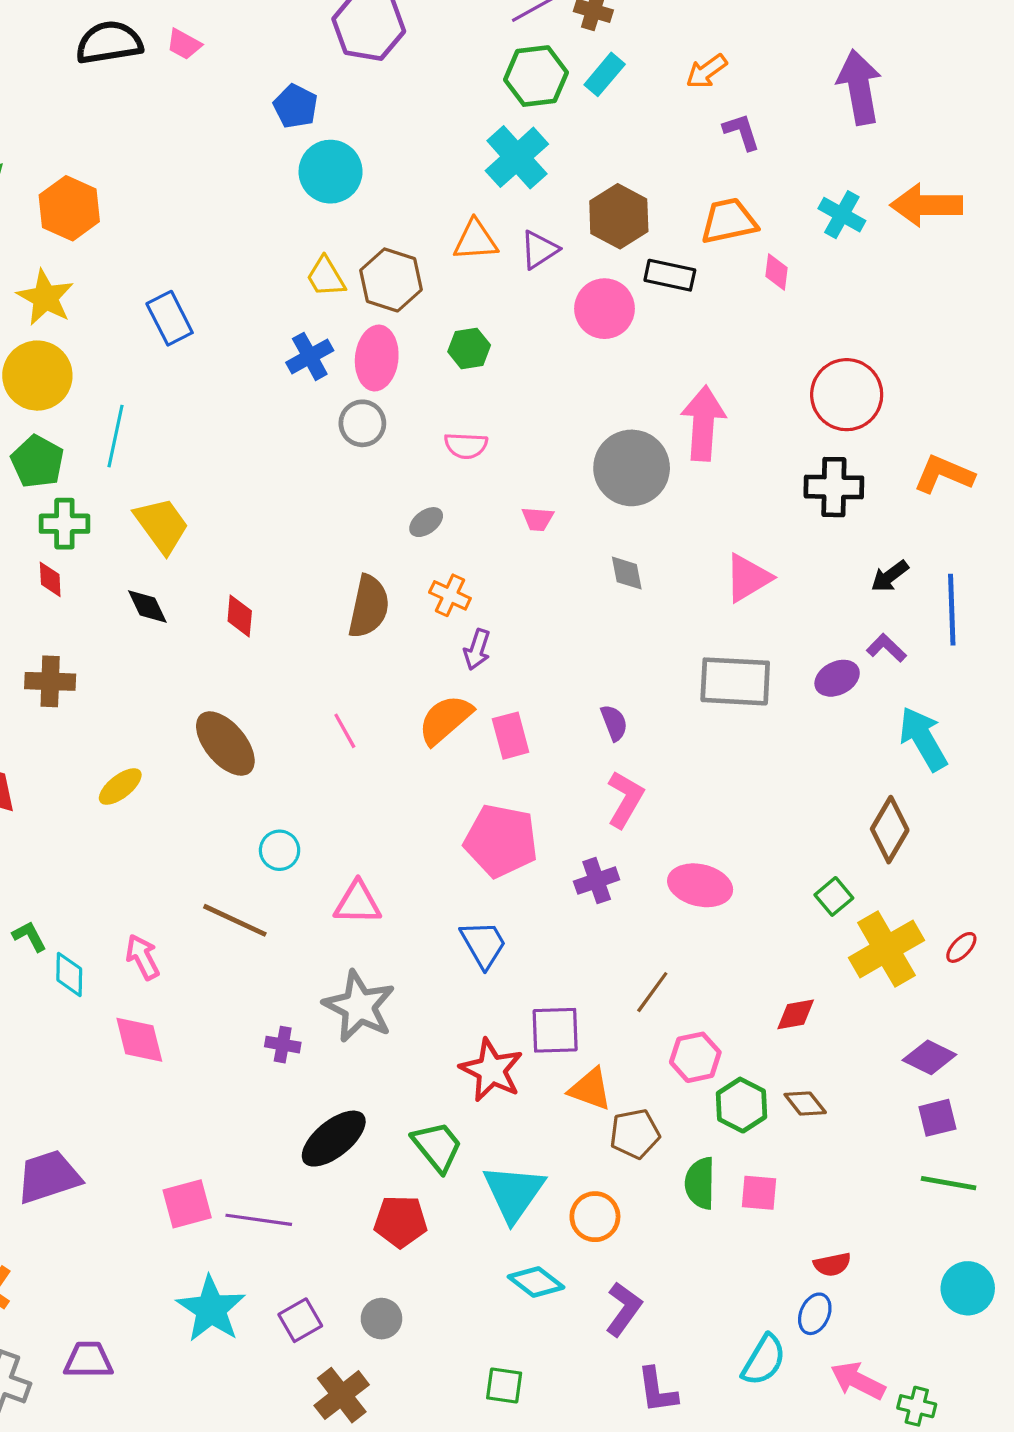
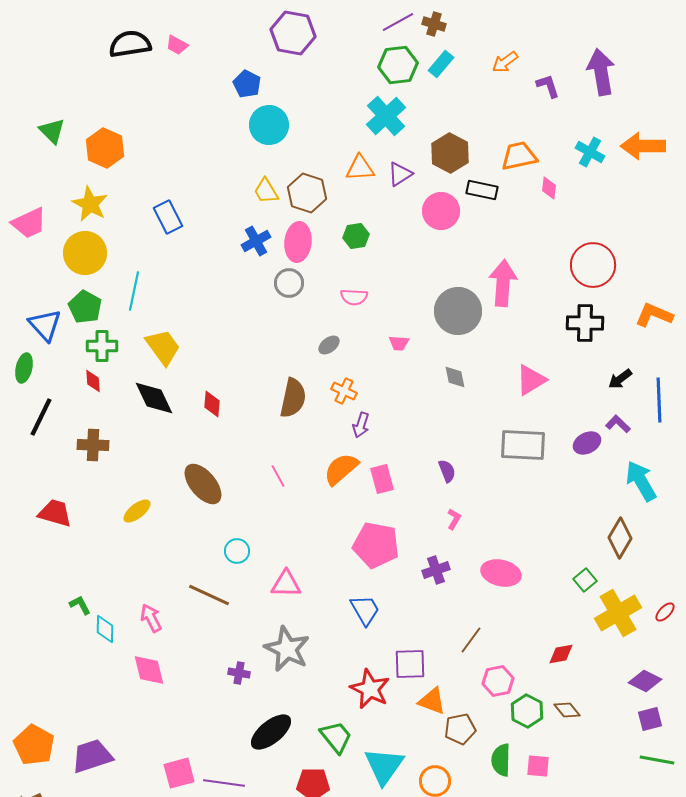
purple L-shape: (742, 132) -> (548, 86), moved
black diamond: (147, 607) -> (154, 398), size x1.5
pink L-shape: (625, 799) -> (454, 519), size x0.6

